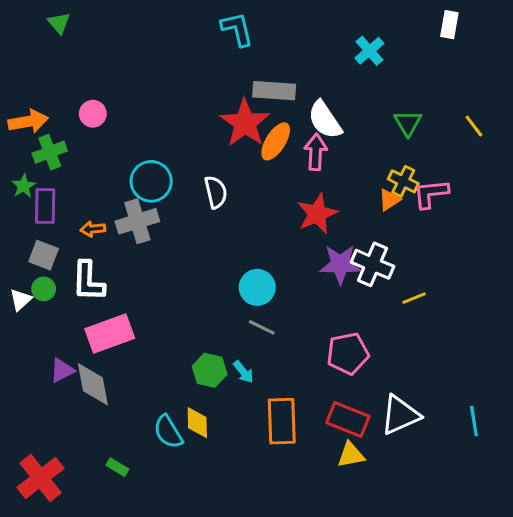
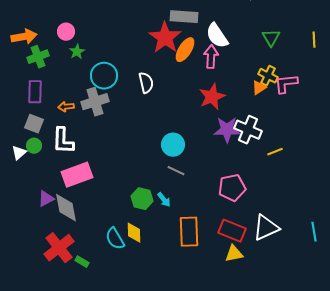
yellow line: (474, 126) -> (314, 40), turned 35
green star: (24, 186) -> (77, 52), moved
red cross: (41, 478) -> (59, 248), moved

